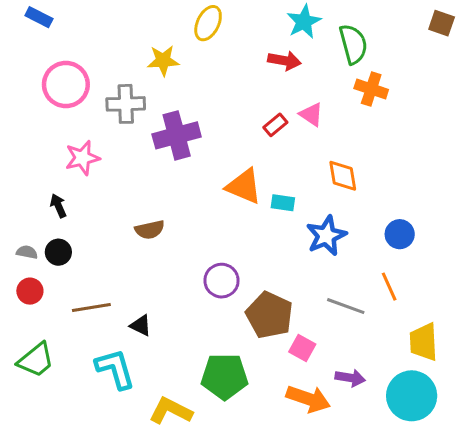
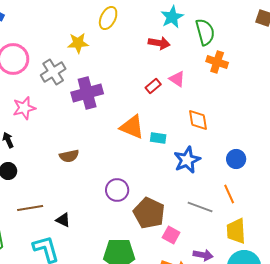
gray cross: (126, 104) -> (53, 72), turned -30
yellow trapezoid: (424, 342) -> (236, 231), moved

